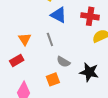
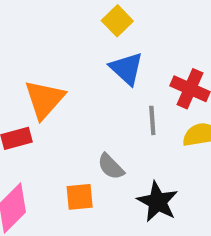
orange triangle: (25, 39) -> (44, 99), size x1.5
gray line: (50, 39) -> (152, 120), moved

